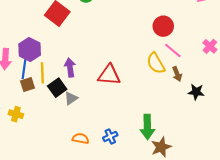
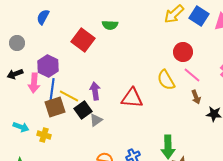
purple hexagon: (30, 49) -> (48, 66), moved
yellow semicircle: (156, 63) -> (166, 80), moved
yellow line: (42, 73) -> (69, 96), turned -60
brown square: (28, 84) -> (55, 107), size x1.5

